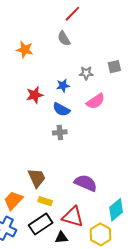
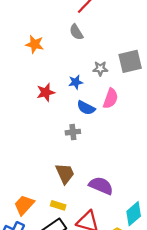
gray square: (114, 67) -> (130, 61), size x1.6
pink semicircle: (95, 101) -> (111, 98), turned -36
blue semicircle: (61, 109) -> (86, 108), moved
brown trapezoid: (37, 178) -> (65, 173), moved

